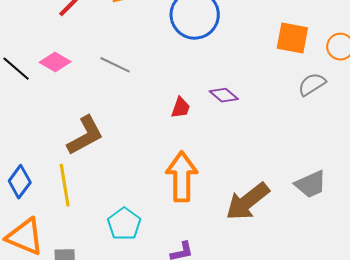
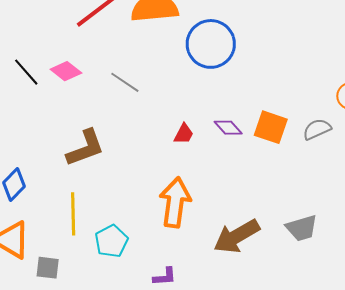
orange square: (292, 38) -> (271, 127), moved
yellow line: (65, 185) -> (73, 214), moved

